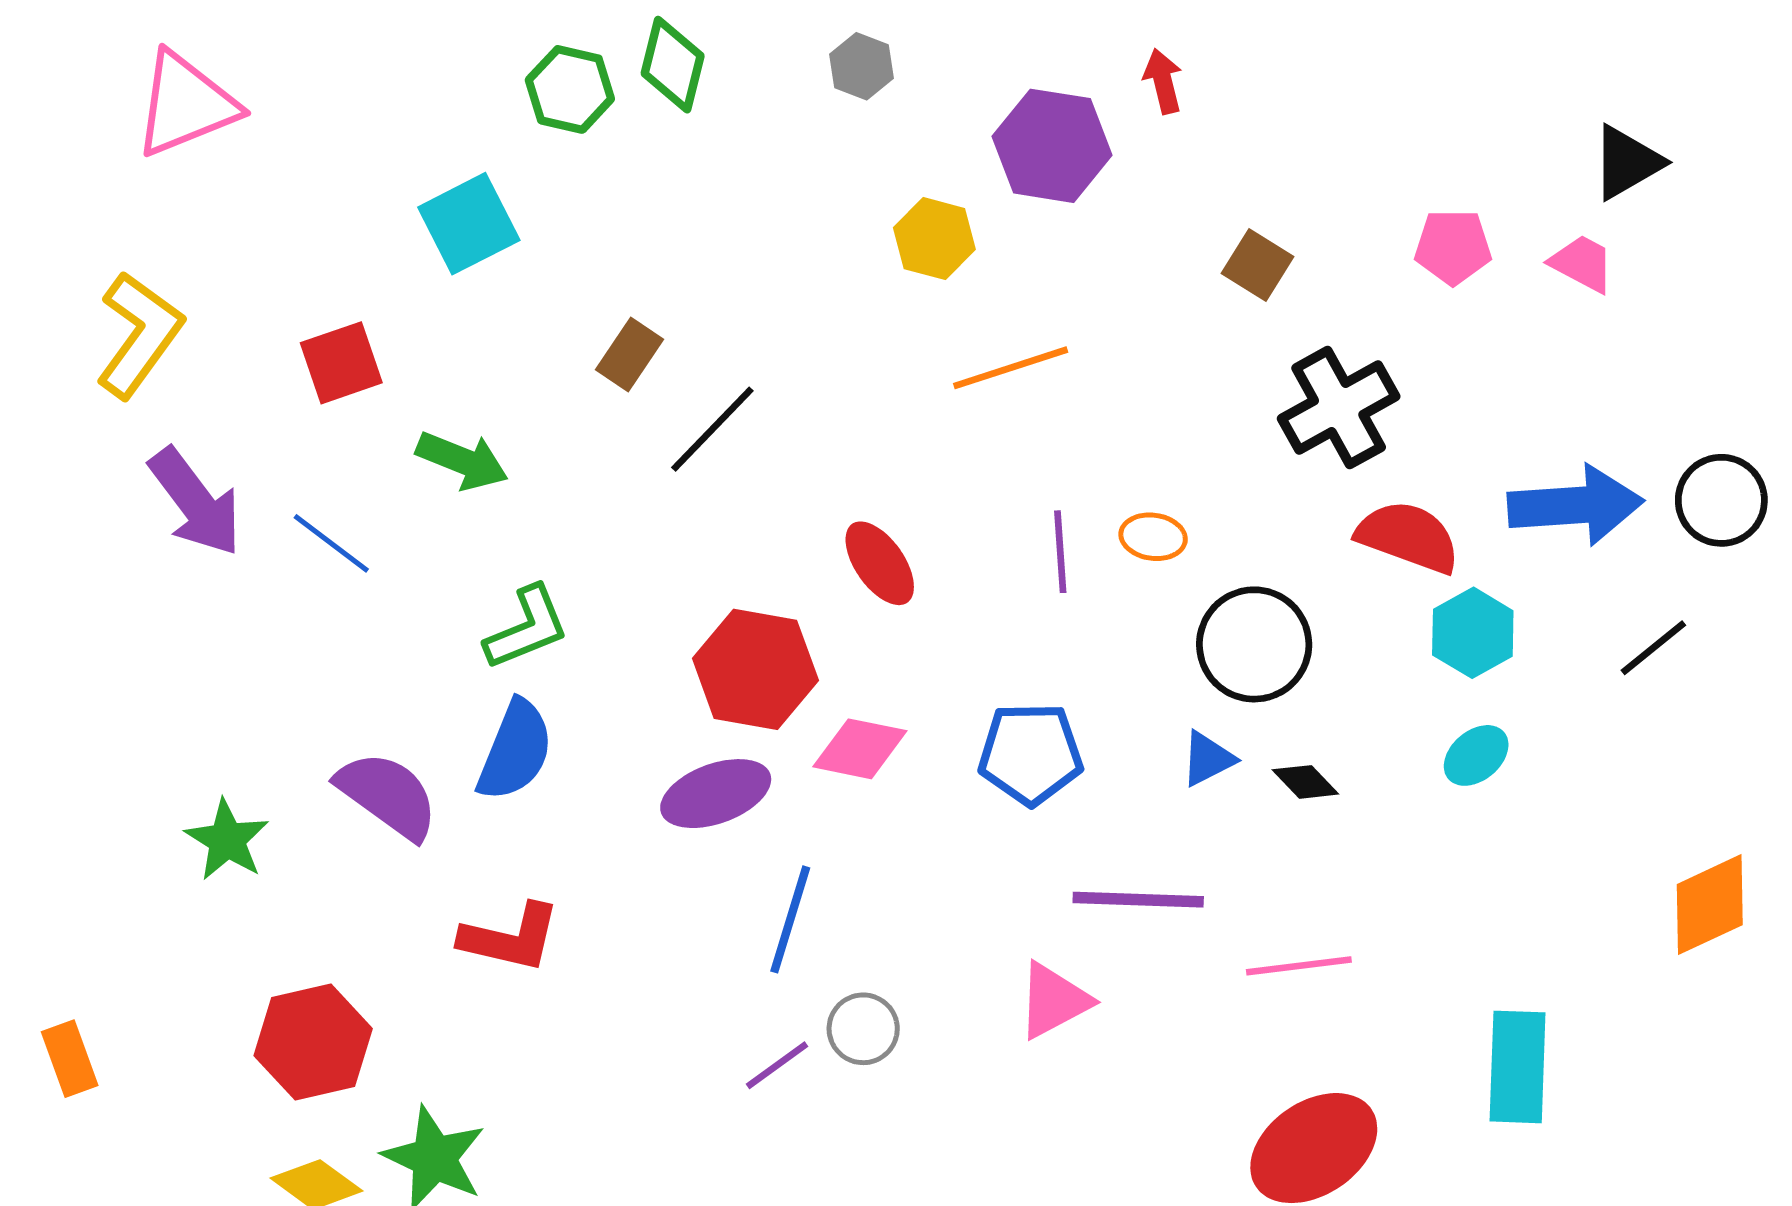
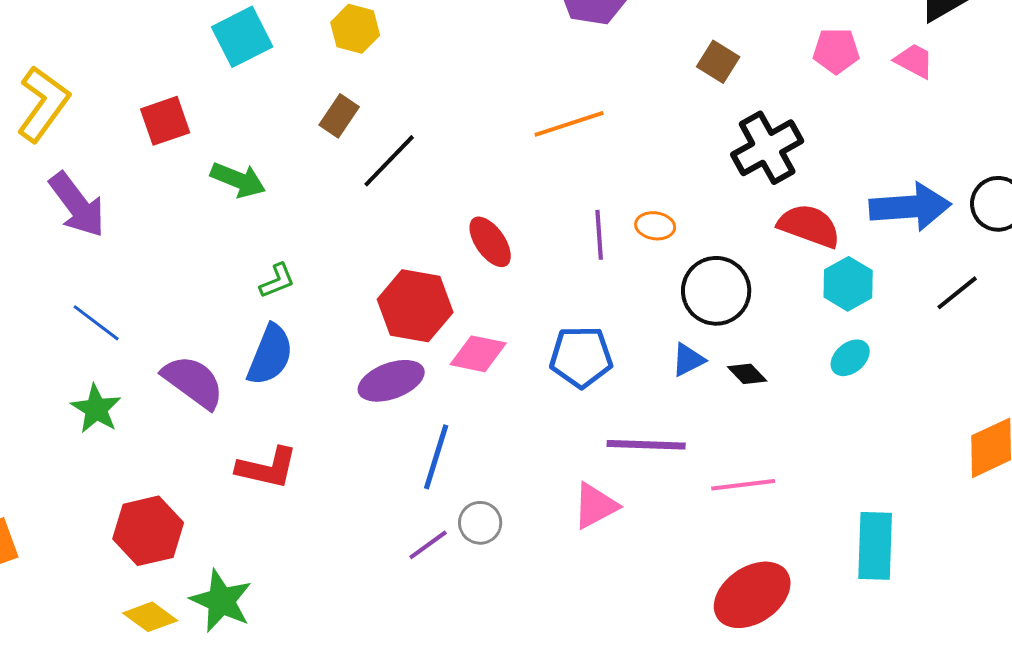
yellow hexagon: (934, 239) -> (355, 29), moved
blue line: (331, 543) -> (96, 323), moved
green L-shape: (527, 628) -> (277, 281), size x0.7

